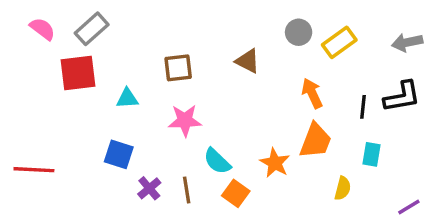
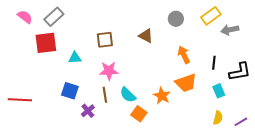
yellow rectangle: (339, 42) -> (211, 16), moved
gray arrow: (407, 42) -> (230, 30), moved
black L-shape: (402, 97) -> (240, 72), moved
orange trapezoid: (316, 141) -> (186, 83), turned 50
cyan rectangle: (371, 154) -> (219, 91), turned -32
yellow semicircle: (343, 188) -> (218, 118), moved
brown line: (187, 190) -> (105, 95), moved

